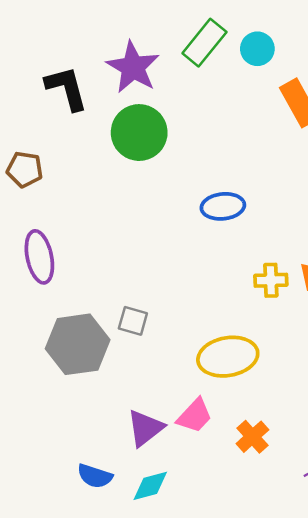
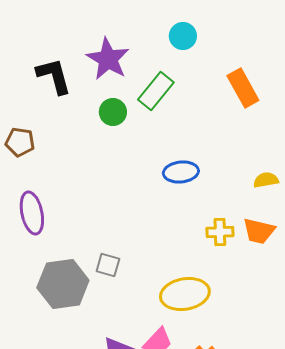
green rectangle: (204, 43) -> (156, 91), moved
cyan circle: (257, 49) -> (183, 36), moved
green circle: (139, 133) -> (113, 112), size x0.6

